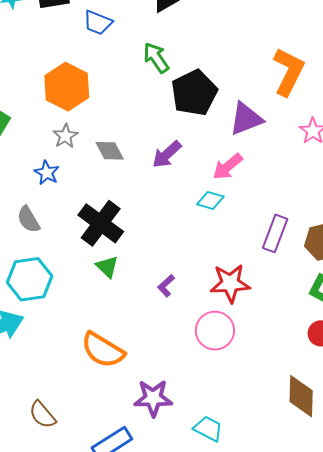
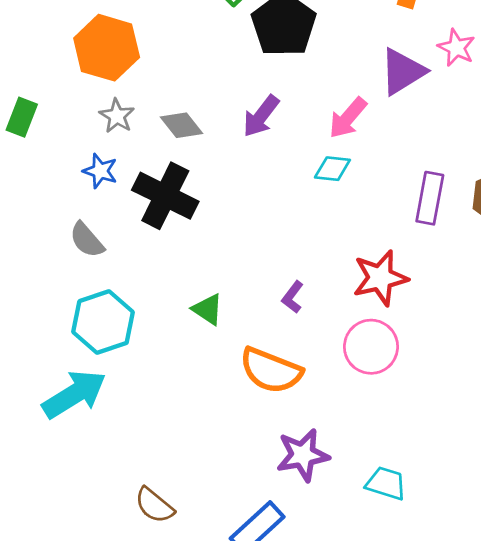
purple triangle: (246, 119) -> (402, 72), moved
black cross: (101, 223) -> (165, 196), moved
green triangle: (107, 267) -> (208, 309), moved
orange semicircle: (103, 350) -> (271, 371), moved

